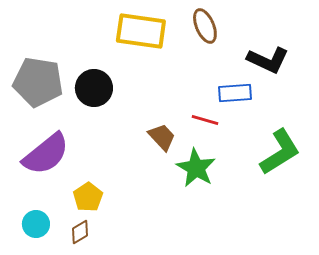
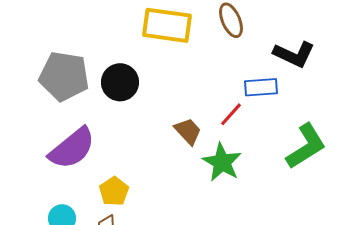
red line: (205, 120) -> (231, 114), turned -64

